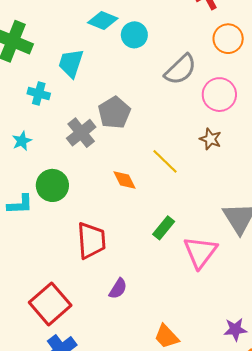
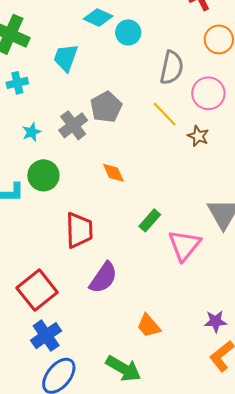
gray semicircle: (180, 70) -> (172, 68), turned -36
cyan cross: (39, 94) -> (17, 83), moved, turned -30
cyan star: (22, 141) -> (32, 132), moved
yellow line: (165, 161) -> (165, 114), moved
purple semicircle: (118, 289) -> (103, 278), size x1.6

